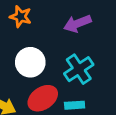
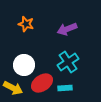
white circle: (30, 62) -> (24, 65), moved

